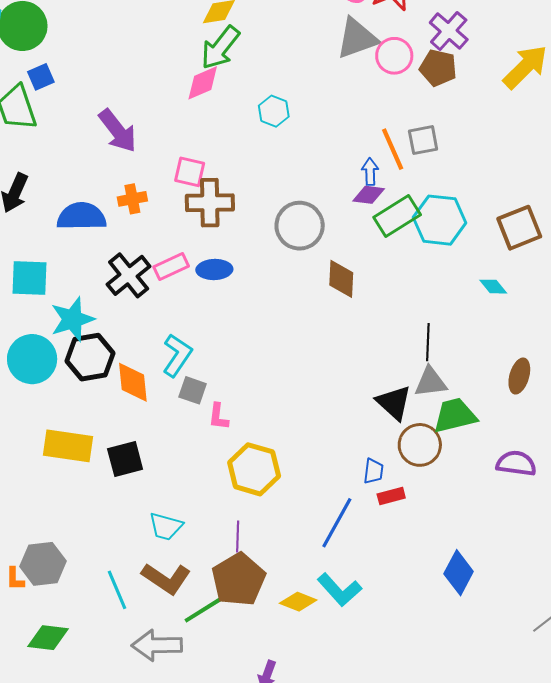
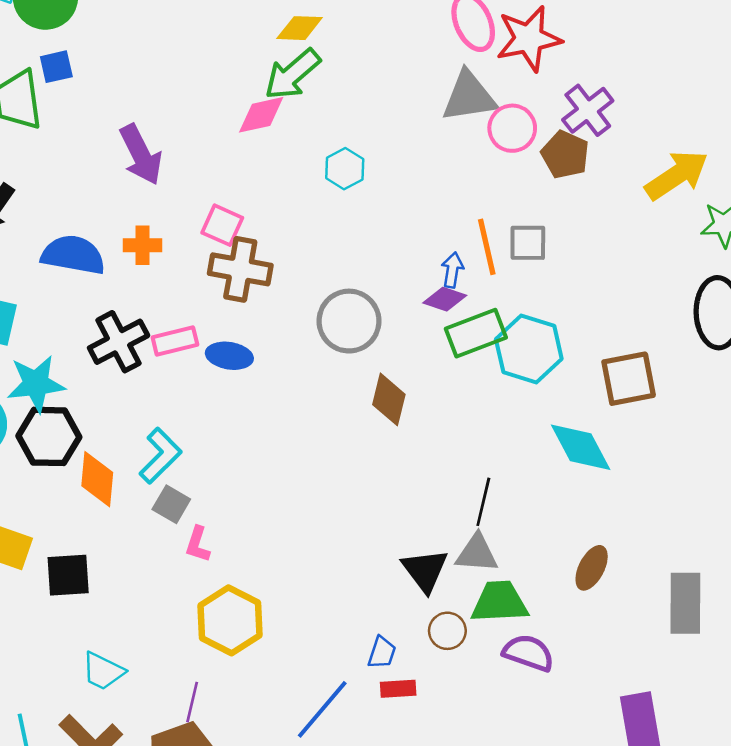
cyan diamond: (493, 287) -> (581, 447), size x1.8
brown circle: (420, 445) -> (447, 631), size x0.7
purple semicircle: (516, 463) -> (528, 653), moved

